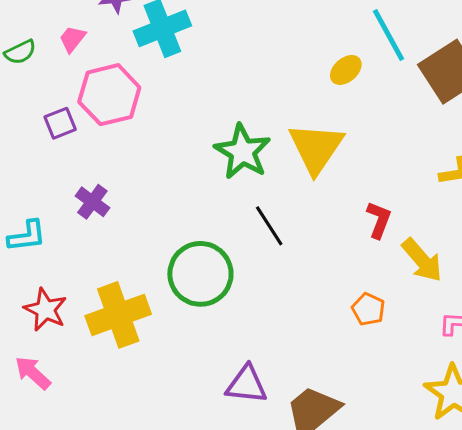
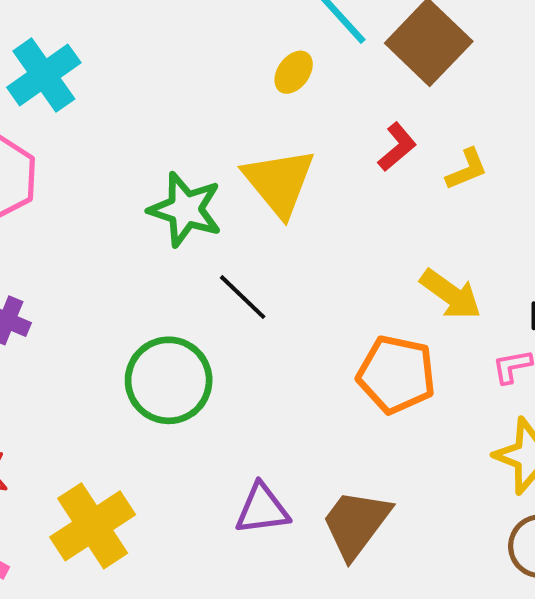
red L-shape: (379, 220) -> (397, 147), moved, turned 42
orange pentagon: (368, 309) -> (396, 374), size x1.8
yellow cross: (118, 315) -> (93, 526), moved

